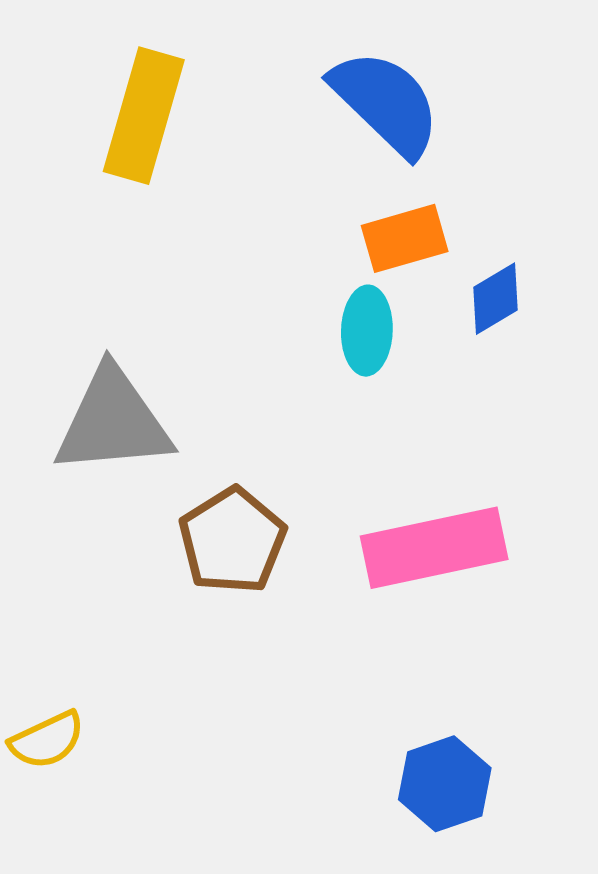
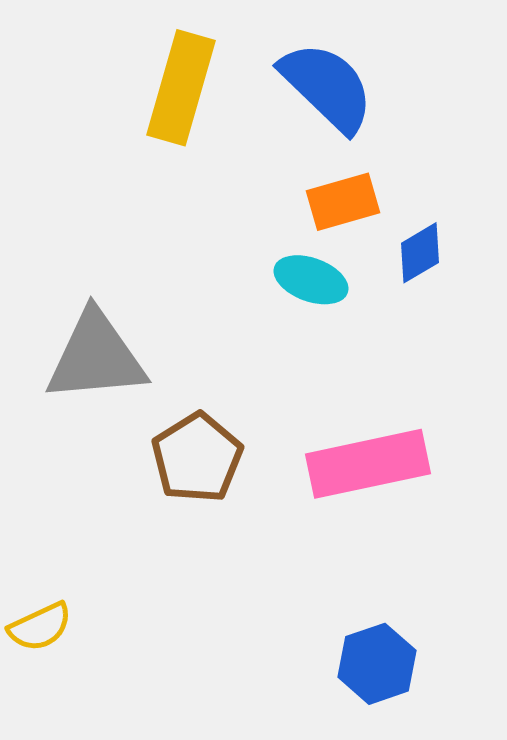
yellow rectangle: (144, 116) -> (181, 88), moved
cyan ellipse: (367, 331) -> (311, 280), turned -72

